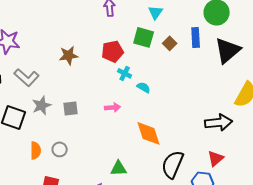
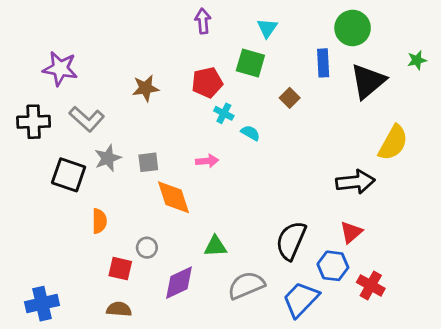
brown square: (170, 43) -> (290, 98), moved
orange diamond: (149, 133) -> (173, 197), moved
gray circle: (60, 149) -> (147, 248), moved

